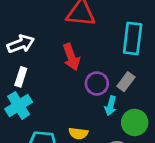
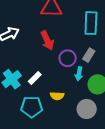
white rectangle: (21, 77) -> (35, 78), moved, turned 32

